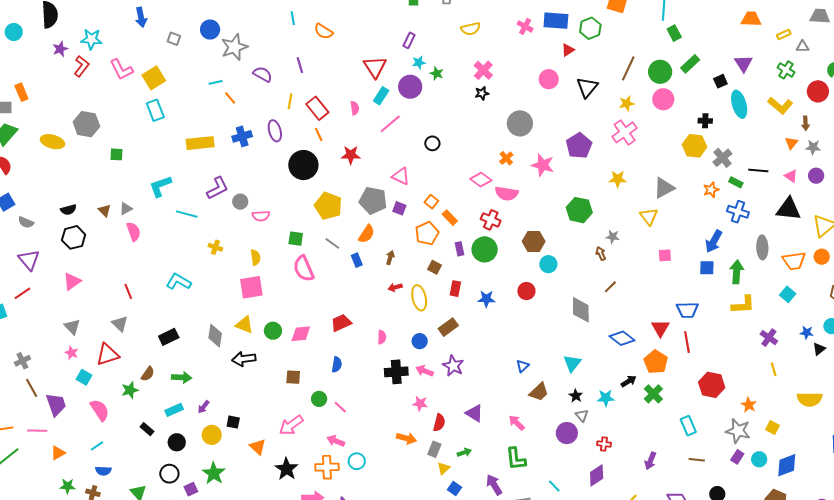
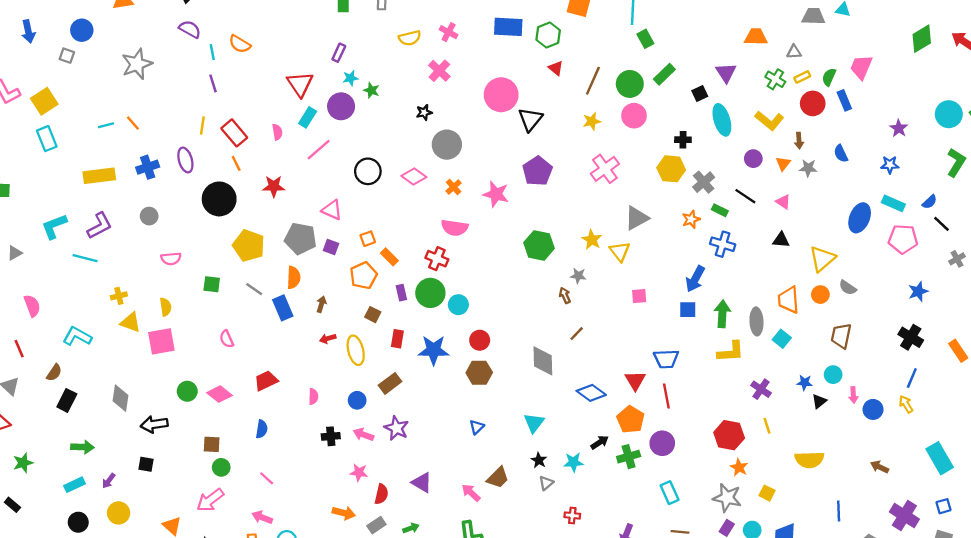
cyan line: (293, 18) -> (212, 52), moved
orange trapezoid: (751, 19) -> (756, 37), moved
pink cross: (525, 26) -> (449, 32), moved
blue circle: (210, 30) -> (82, 30), moved
yellow rectangle: (784, 34) -> (802, 77), moved
red triangle: (568, 50) -> (556, 68), moved, turned -48
pink cross: (483, 70) -> (439, 71), moved
purple semicircle: (263, 74) -> (190, 29), moved
pink circle: (549, 79) -> (501, 95), size x1.5
cyan line: (216, 82) -> (106, 125), moved
black triangle: (587, 87) -> (530, 119), moved
gray circle: (520, 123) -> (447, 145), moved
pink cross: (625, 132) -> (605, 169), moved
black circle: (432, 143) -> (368, 171), size x1.5
black line: (758, 171) -> (745, 196), turned 30
purple circle: (816, 176) -> (753, 159), moved
yellow star: (618, 179) -> (592, 240), moved, turned 30
pink diamond: (481, 180) -> (414, 177), moved
purple L-shape: (218, 188) -> (100, 226), moved
gray circle: (240, 202) -> (149, 216), moved
orange square: (431, 202) -> (368, 239), turned 32
black triangle: (788, 209) -> (781, 240), size x0.6
pink semicircle: (134, 232) -> (32, 306), moved
orange semicircle: (367, 234) -> (294, 277), turned -30
brown hexagon: (534, 241) -> (479, 373), moved
yellow cross: (215, 247) -> (119, 296), turned -32
gray ellipse: (762, 247) -> (756, 321), moved
blue rectangle: (357, 260) -> (283, 308), size x1.5
orange trapezoid: (794, 261) -> (789, 300), turned 95
cyan circle: (548, 264) -> (458, 305), moved
pink semicircle: (304, 269) -> (227, 339), moved, size x0.6
blue star: (486, 299) -> (434, 350), size x1.5
yellow triangle: (244, 325) -> (131, 322), moved
pink diamond: (301, 334) -> (219, 394), turned 45
black rectangle: (169, 337) -> (67, 400), turned -36
black cross: (396, 372) -> (331, 436), size x0.7
brown semicircle: (148, 374) -> (54, 373), moved
red hexagon: (712, 385) -> (729, 435), moved
brown trapezoid: (539, 392) -> (498, 478), moved
green cross: (653, 394) -> (629, 457), turned 30
green circle: (319, 399) -> (221, 467), moved
gray triangle: (582, 415) -> (546, 483), turned 32
black square: (233, 422) -> (146, 464), moved
black rectangle: (147, 429) -> (12, 505), moved
purple circle: (567, 433) -> (662, 443), moved
gray rectangle: (434, 449) -> (376, 525), turned 35

